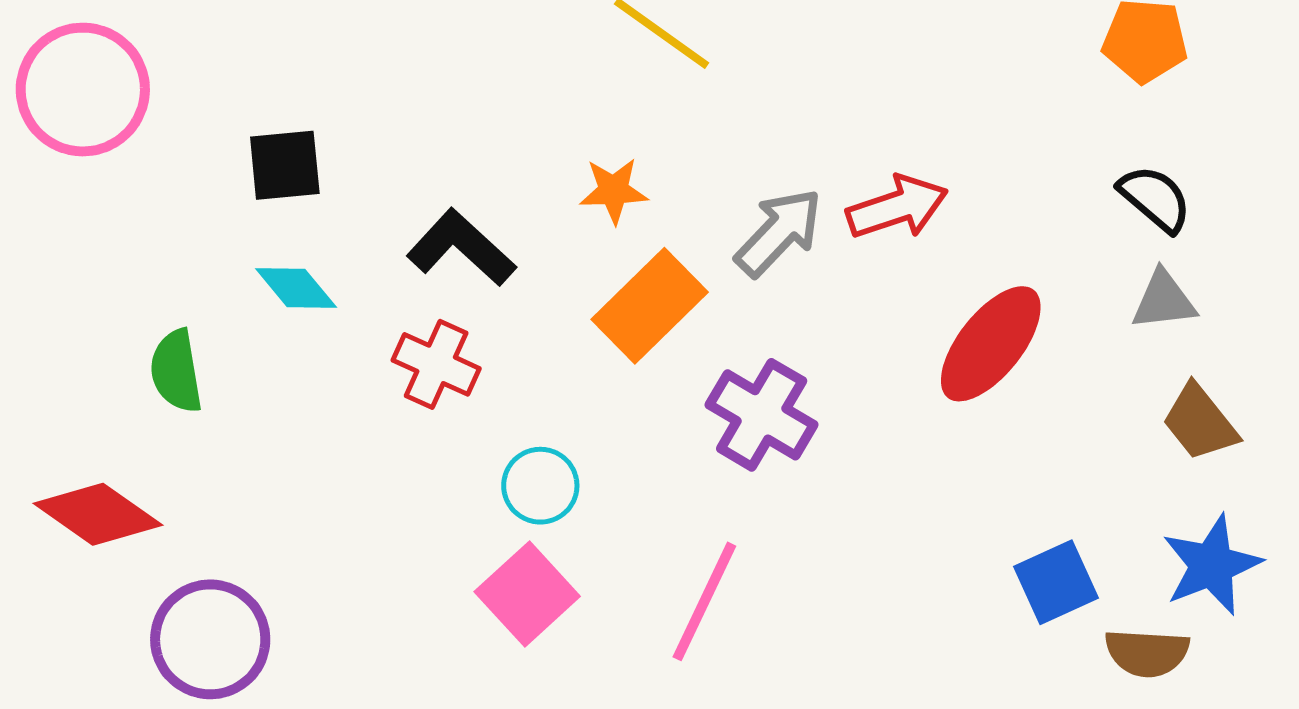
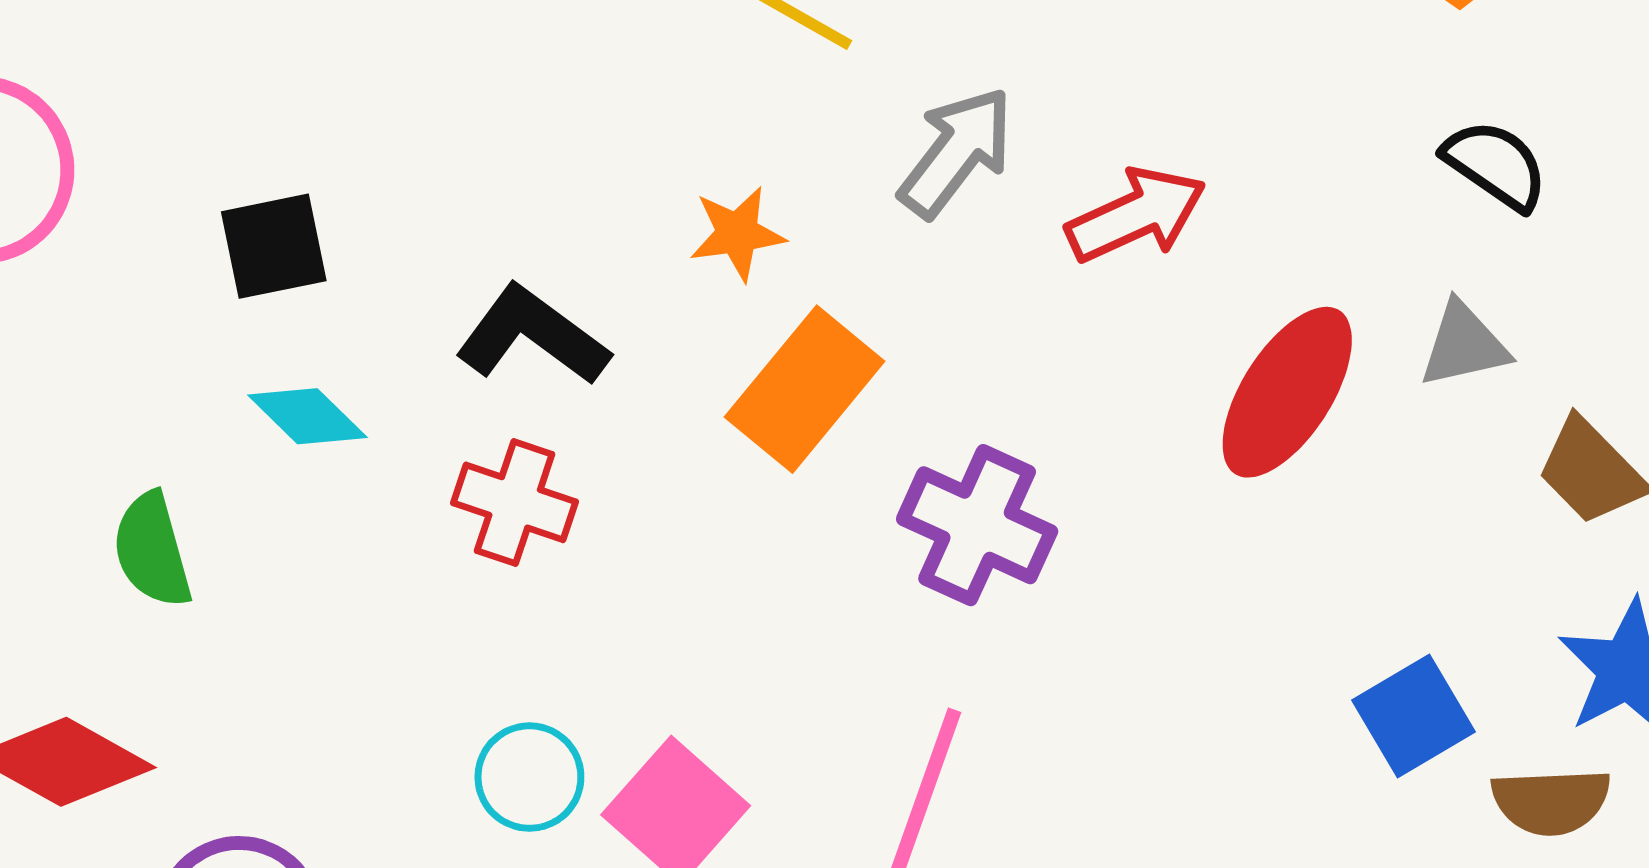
gray arrow: (779, 232) -> (956, 152), moved
gray triangle: (1164, 300) -> (1464, 345), moved
cyan circle: (540, 486) -> (529, 777), moved

